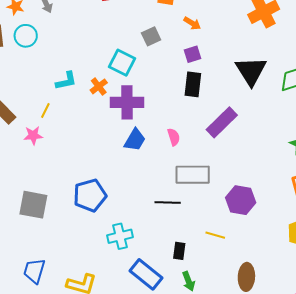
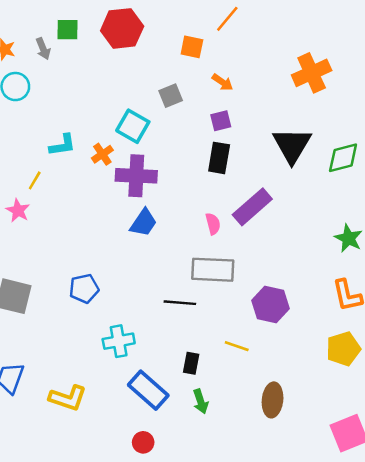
pink star: (33, 135) -> (18, 211), turned 30
pink semicircle: (174, 137) -> (213, 224), moved
blue pentagon: (90, 195) -> (84, 289), size x0.7

